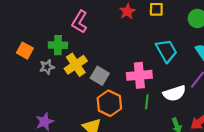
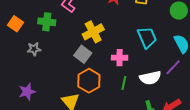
yellow cross: (76, 65) -> (93, 32), moved
gray star: (47, 67) -> (34, 49), moved
pink cross: (139, 75) -> (120, 58), size x0.7

